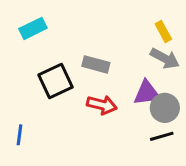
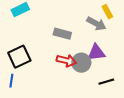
gray arrow: (165, 58) -> (96, 24), moved
black square: (55, 81) -> (19, 57), moved
gray circle: (165, 108) -> (81, 63), moved

